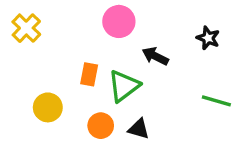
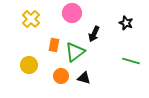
yellow cross: (26, 28) -> (31, 19), moved
black arrow: (155, 56) -> (94, 34), turned -91

